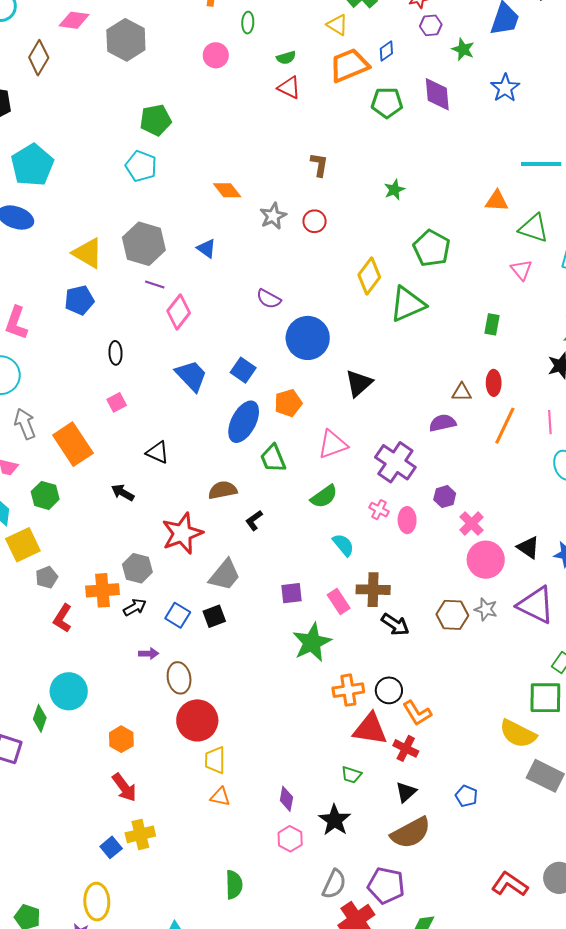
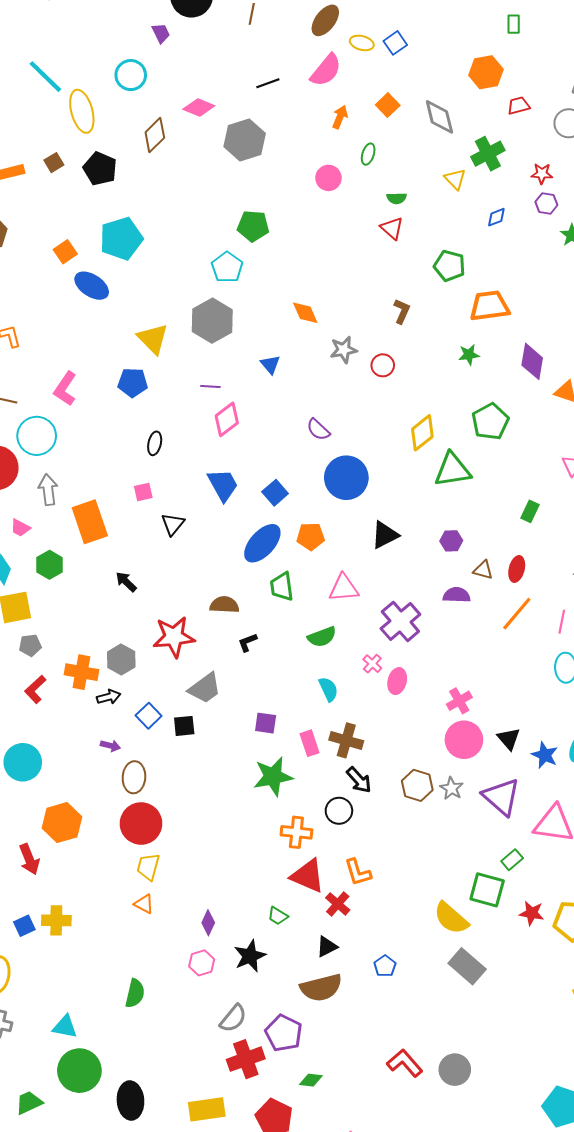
orange trapezoid: (349, 65) -> (489, 306), moved
purple diamond: (437, 94) -> (532, 361), moved
green pentagon: (387, 103) -> (449, 266), moved
gray hexagon: (144, 244) -> (212, 321), moved
purple line: (155, 284) -> (210, 386), turned -30
black triangle: (157, 452) -> (173, 524), moved, turned 30
purple hexagon: (445, 497) -> (451, 541), moved
black circle: (389, 690) -> (339, 811), moved
orange hexagon: (121, 739) -> (62, 823), size x1.5
red arrow: (124, 787) -> (29, 859), moved

